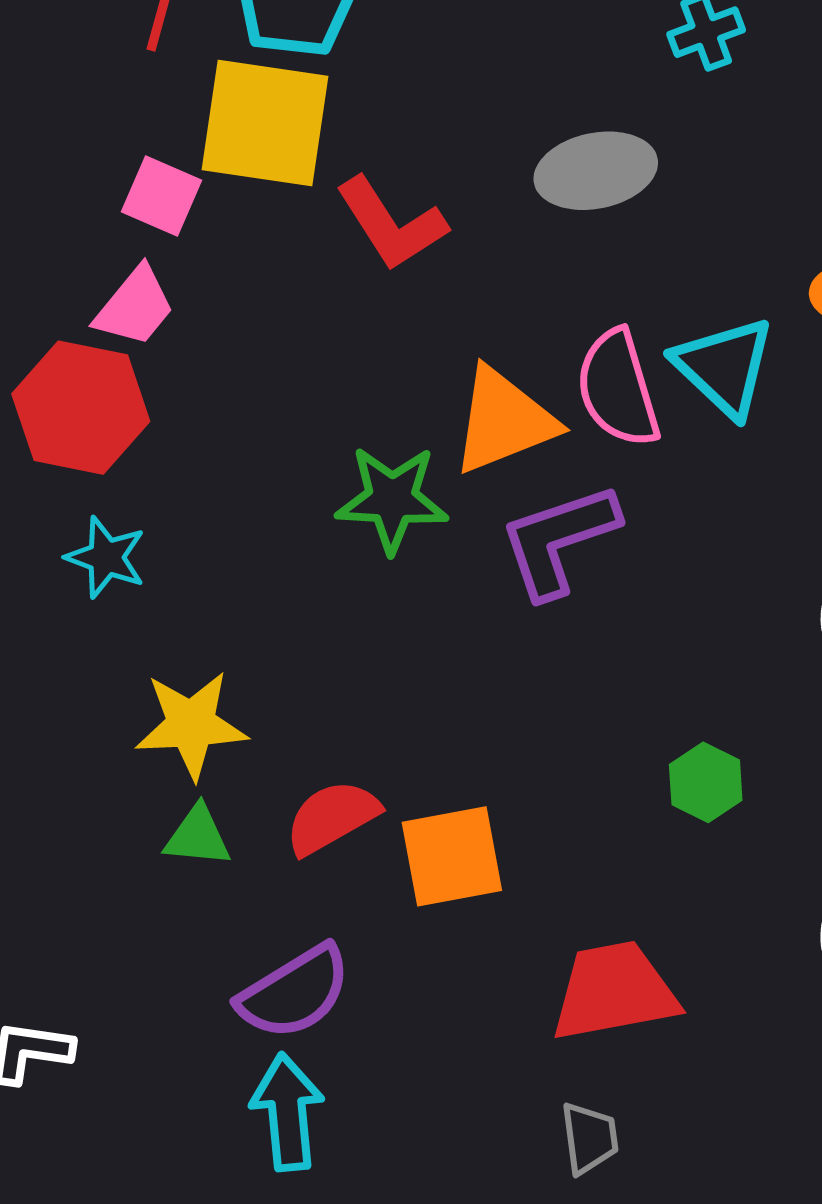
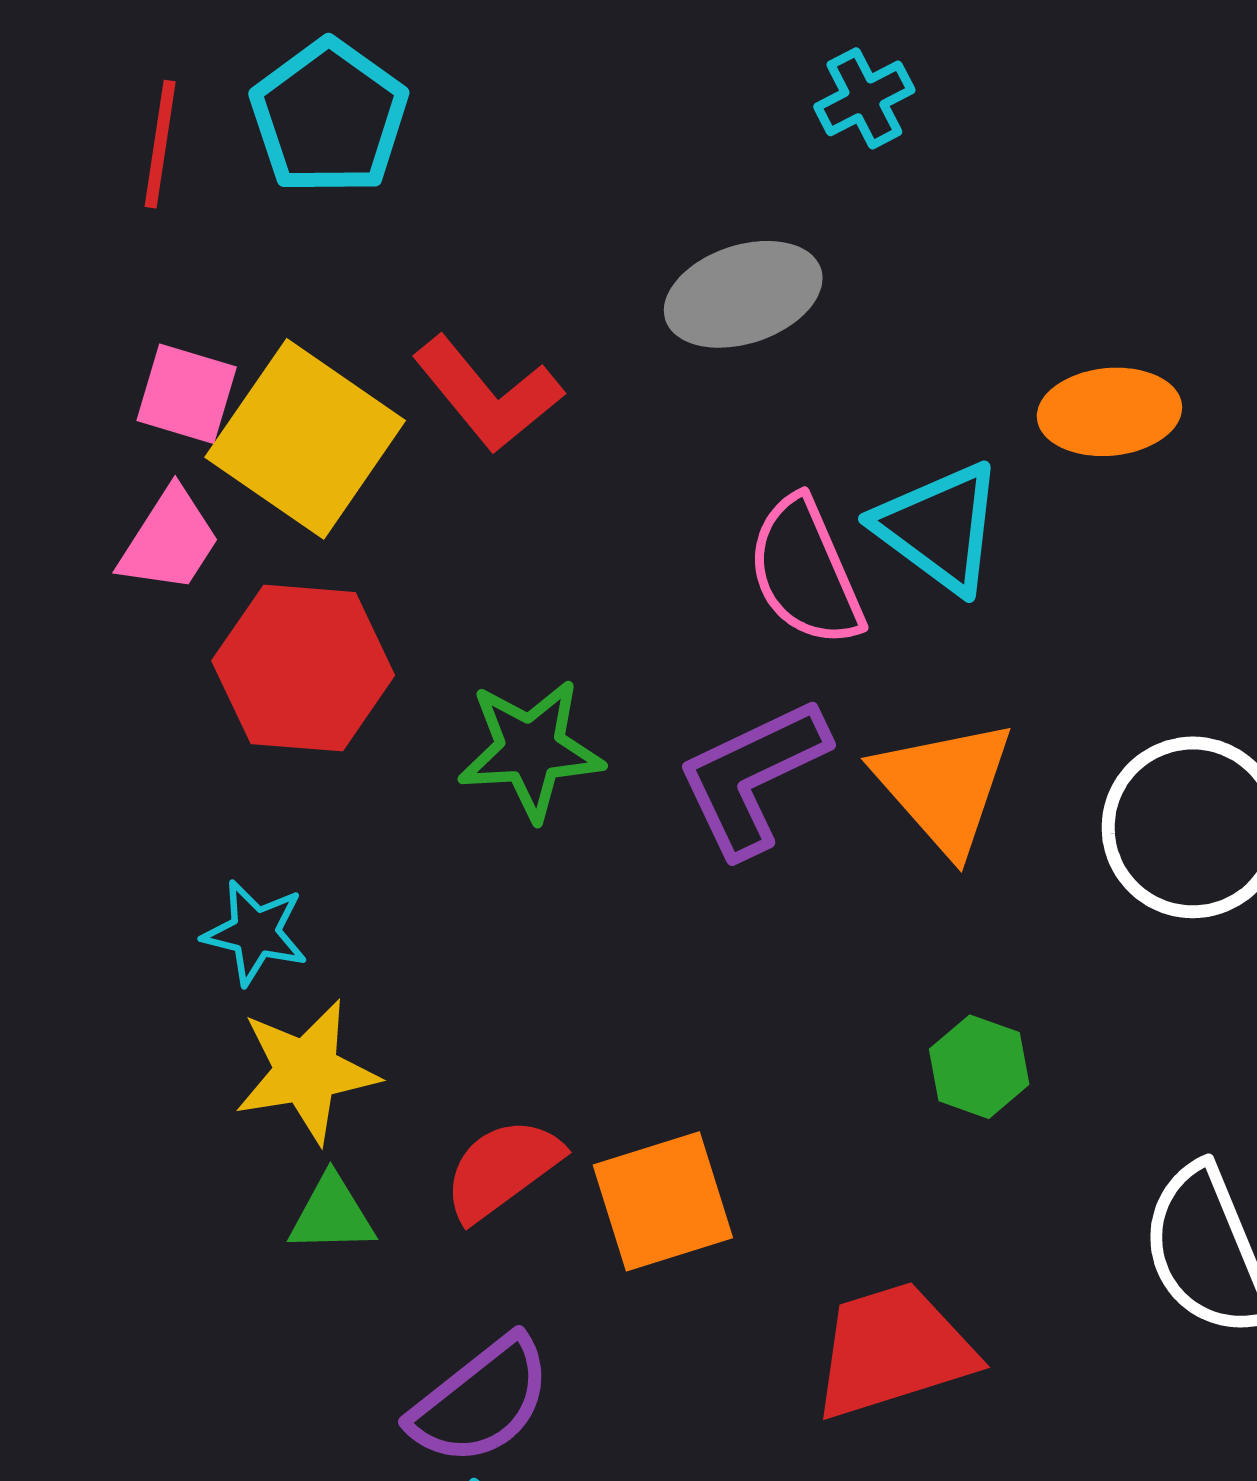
yellow square: (265, 123) -> (305, 439), moved, turned 33
red hexagon: (81, 408) -> (303, 668), moved
orange triangle: (504, 421) -> (944, 786), moved, turned -43
cyan star: (106, 557) -> (255, 933), moved

